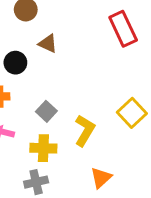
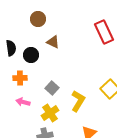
yellow cross: (43, 148) -> (50, 113), turned -36

